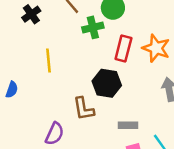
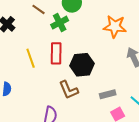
red rectangle: (123, 49) -> (56, 53), moved

